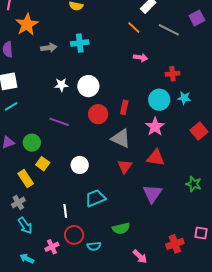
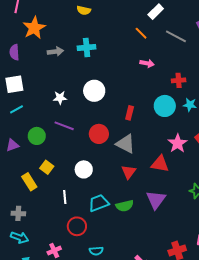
white star: (61, 85) -> (60, 98), moved
red circle: (98, 114) -> (99, 134), moved
pink star: (155, 127) -> (178, 143), moved
green circle: (32, 143) -> (37, 136), moved
gray cross: (18, 202) -> (18, 213), moved, turned 32
white line: (65, 211) -> (65, 197), moved
cyan arrow: (25, 226) -> (20, 237), moved, turned -36
green semicircle: (121, 228) -> (125, 206), moved
red circle: (74, 235) -> (77, 226), moved

